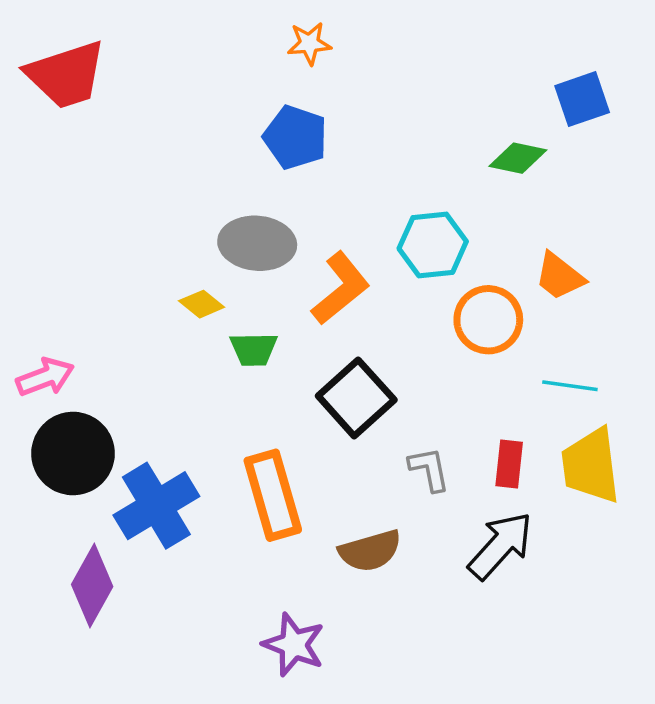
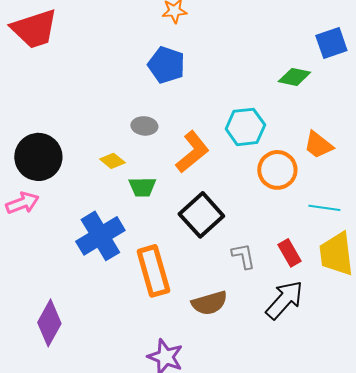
gray ellipse: (257, 243) -> (144, 126), size x0.6
black circle: (73, 454) -> (38, 157), moved
red rectangle: (509, 464) -> (289, 253), turned -36
blue cross: (156, 506) -> (100, 236), moved

